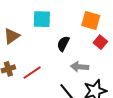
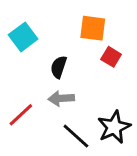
cyan square: (42, 19) -> (23, 37), turned -30
gray arrow: (80, 67) -> (61, 98), moved

